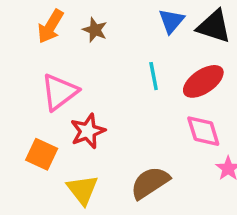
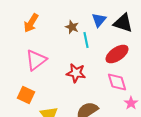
brown star: (95, 30) -> (72, 27), moved
cyan line: (154, 76) -> (86, 40), moved
red star: (88, 131) -> (76, 73), moved, turned 30

